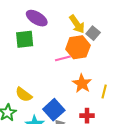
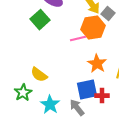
green square: (25, 39) -> (40, 20), turned -36
blue square: (54, 110) -> (87, 90), moved, turned 30

